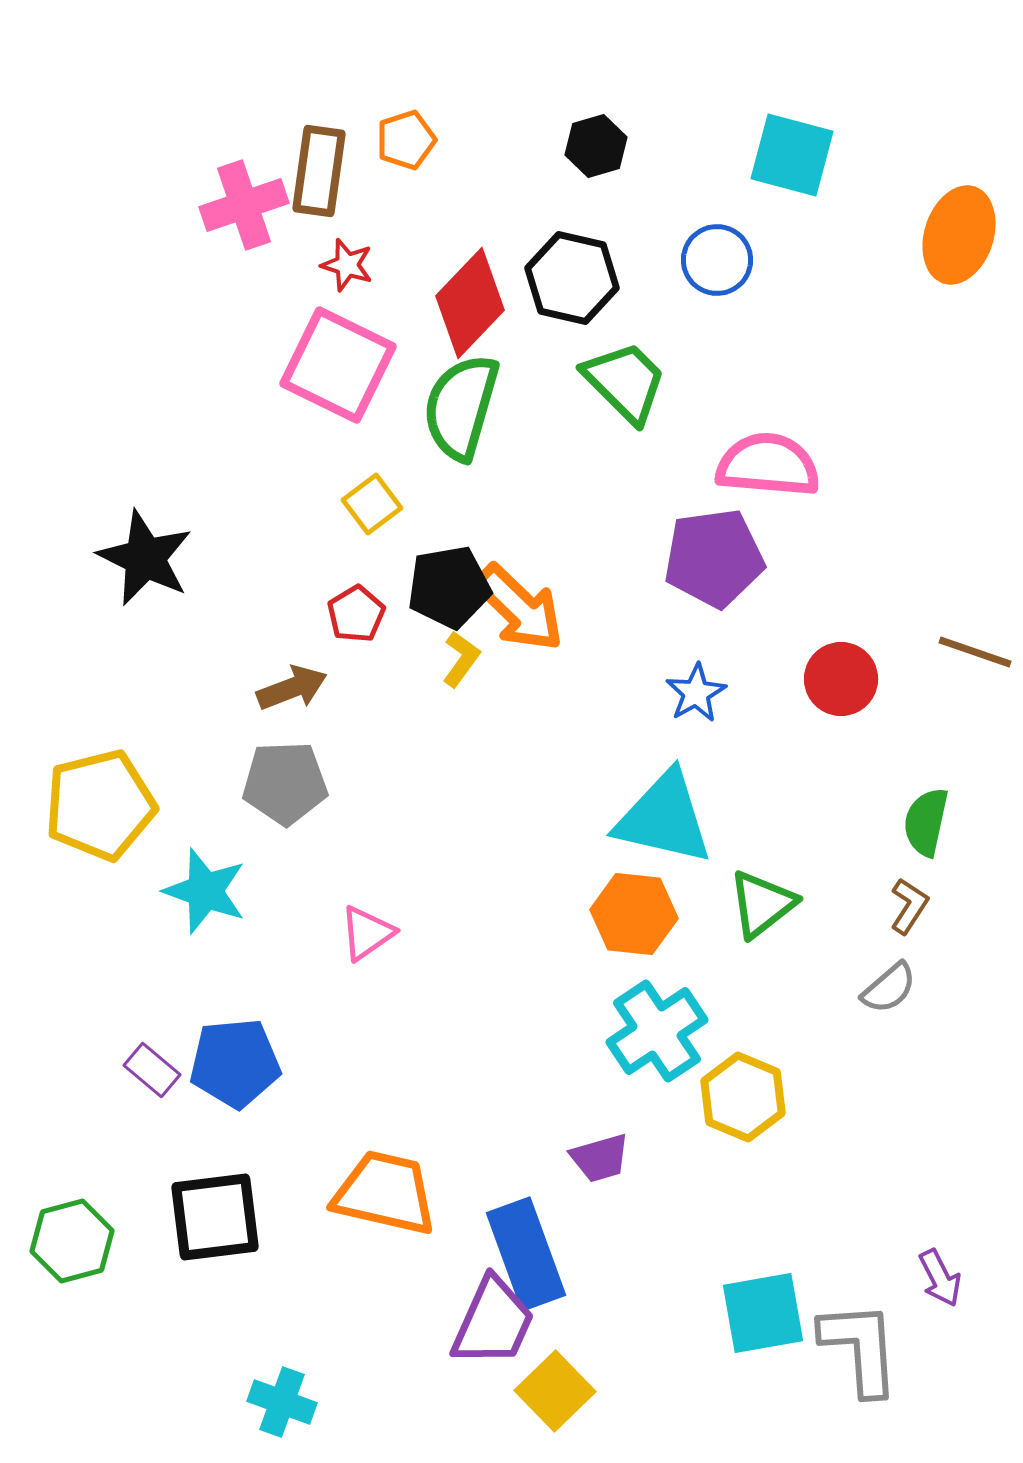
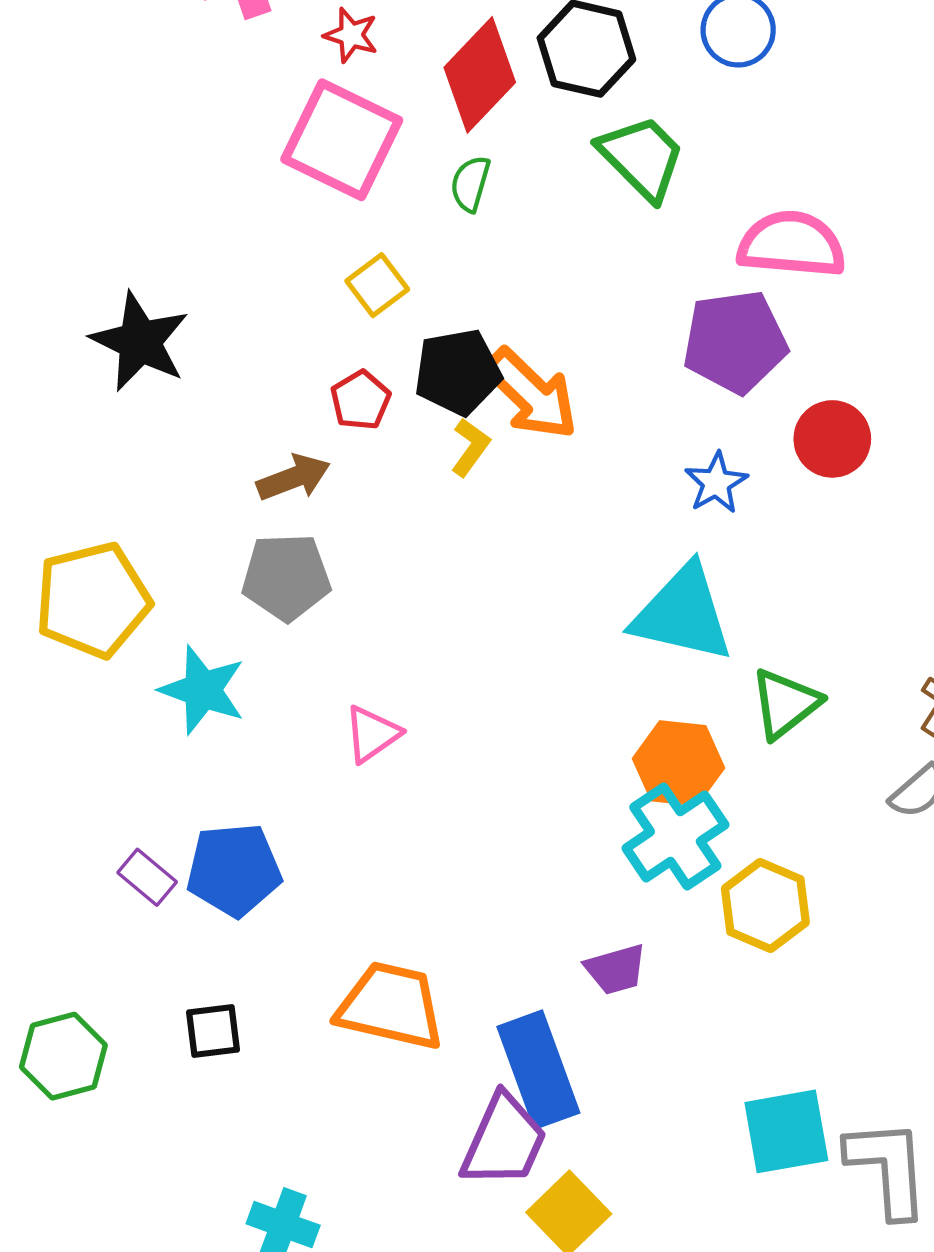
green semicircle: (461, 407) -> (470, 184), size x0.5
red circle: (841, 679) -> (832, 439), moved
orange hexagon: (634, 914) -> (679, 763), moved
black square: (215, 1217) -> (213, 1031), size x0.6

